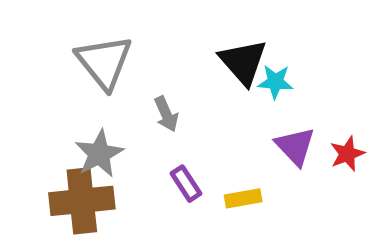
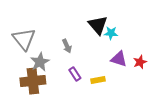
gray triangle: (104, 62) -> (24, 39), moved
purple triangle: (295, 146) -> (119, 59), turned -30

